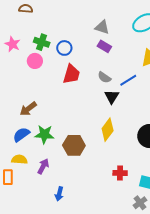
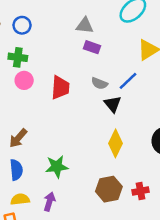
blue circle: (64, 48) -> (22, 25), moved
pink circle: (35, 61) -> (24, 80), moved
green star: (44, 134) -> (57, 167), moved
blue semicircle: (21, 135) -> (16, 170), turned 132
brown hexagon: (74, 145) -> (109, 189), moved

